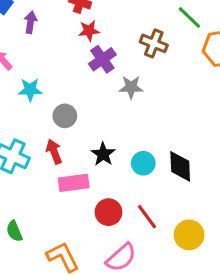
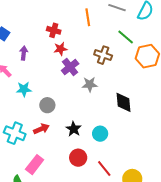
purple arrow: (30, 22) -> (24, 53), moved
red arrow: (54, 152) -> (41, 129), turned 91
black diamond: (180, 166) -> (123, 102), moved
pink rectangle: (74, 183) -> (35, 165), moved, turned -42
red circle: (108, 212) -> (78, 158), moved

